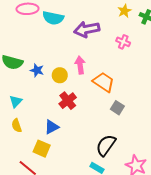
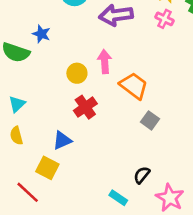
pink cross: (123, 42) -> (164, 19), moved
blue star: (37, 70) -> (41, 34), moved
black semicircle: (106, 145) -> (142, 175), moved, size x0.6

